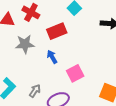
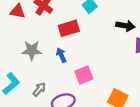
gray star: (25, 44) -> (32, 50), moved

